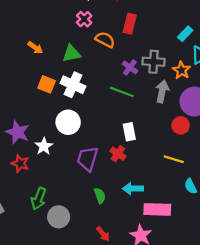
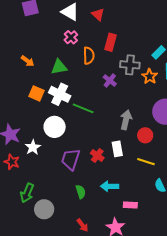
orange semicircle: (105, 40) -> (89, 56), turned 60
gray cross: (154, 62) -> (130, 65), moved
orange star: (181, 70) -> (150, 76), moved
gray arrow: (162, 91) -> (126, 120), moved
green line: (122, 92) -> (83, 108), moved
red circle: (181, 125) -> (145, 135), moved
white rectangle: (129, 132) -> (117, 149), moved
pink rectangle: (157, 209) -> (130, 205), size x0.6

